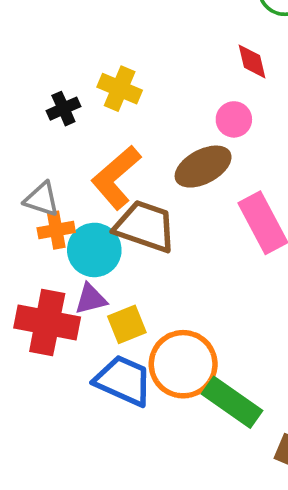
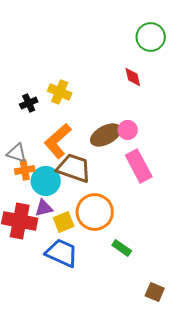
pink circle: (234, 119) -> (128, 130), moved
orange circle: (183, 364) -> (95, 212), moved
green rectangle: (232, 402) -> (122, 248), moved, size x0.6

